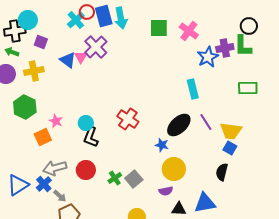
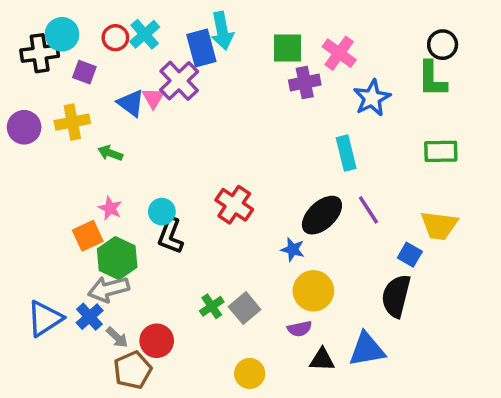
red circle: (87, 12) -> (115, 38), moved
blue rectangle: (104, 16) -> (201, 48), moved
purple cross: (225, 48) -> (305, 82), moved
green arrow: (12, 52) -> (110, 153), moved
green hexagon: (25, 107) -> (117, 258), moved
yellow trapezoid: (231, 131) -> (439, 225), moved
red circle: (86, 170) -> (157, 341), moved
black semicircle: (222, 172) -> (396, 296), size x1.4

